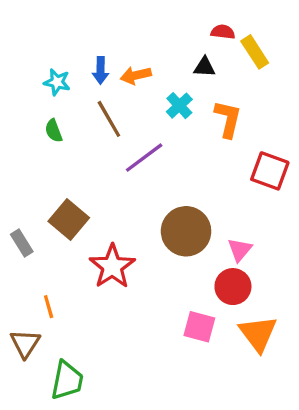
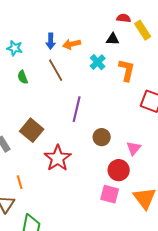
cyan star: (57, 82) -> (15, 48), moved
purple line: (144, 158) -> (77, 109), moved, turned -40
brown circle: (186, 231) -> (102, 137), size x0.6
red circle: (233, 287) -> (119, 170), moved

